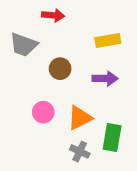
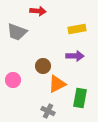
brown circle: (60, 69) -> (43, 66), moved
pink circle: (43, 112) -> (13, 80), moved
gray cross: (80, 151) -> (48, 111), moved

